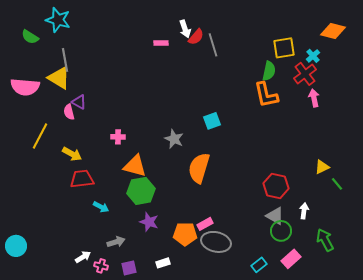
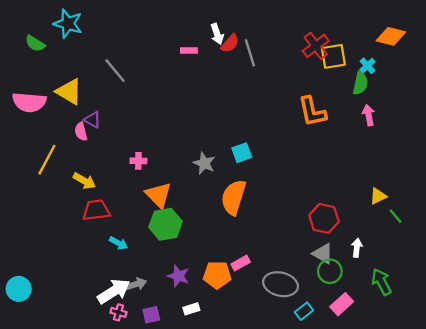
gray line: (65, 60) -> (115, 70), moved, turned -30
green semicircle: (269, 71) -> (360, 83), moved
red cross: (305, 74) -> (316, 46), moved
cyan square: (212, 121) -> (242, 153), moved
orange triangle: (135, 166) -> (158, 195), turned 30
purple star: (149, 222) -> (178, 276), moved
gray ellipse: (216, 242) -> (281, 284), moved
white arrow: (83, 257) -> (114, 291), moved, size x1.8

